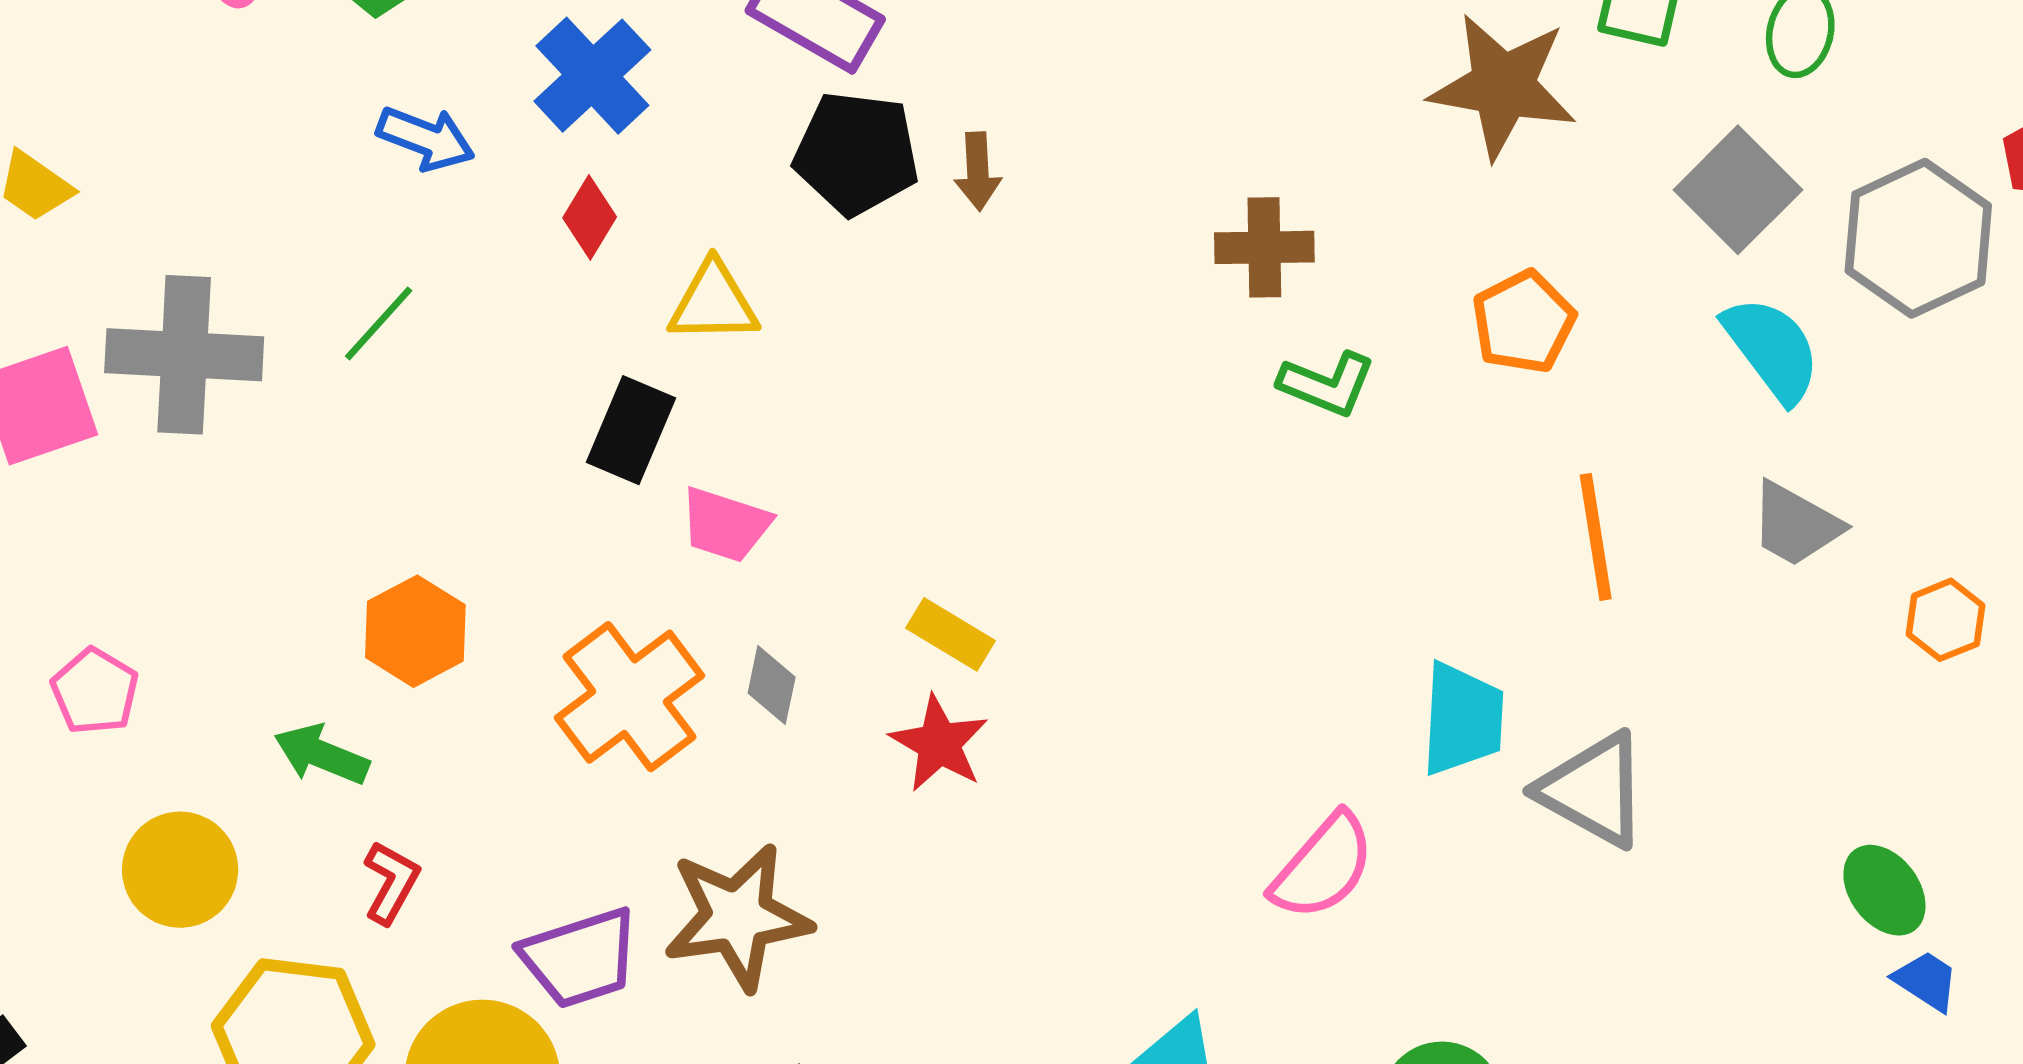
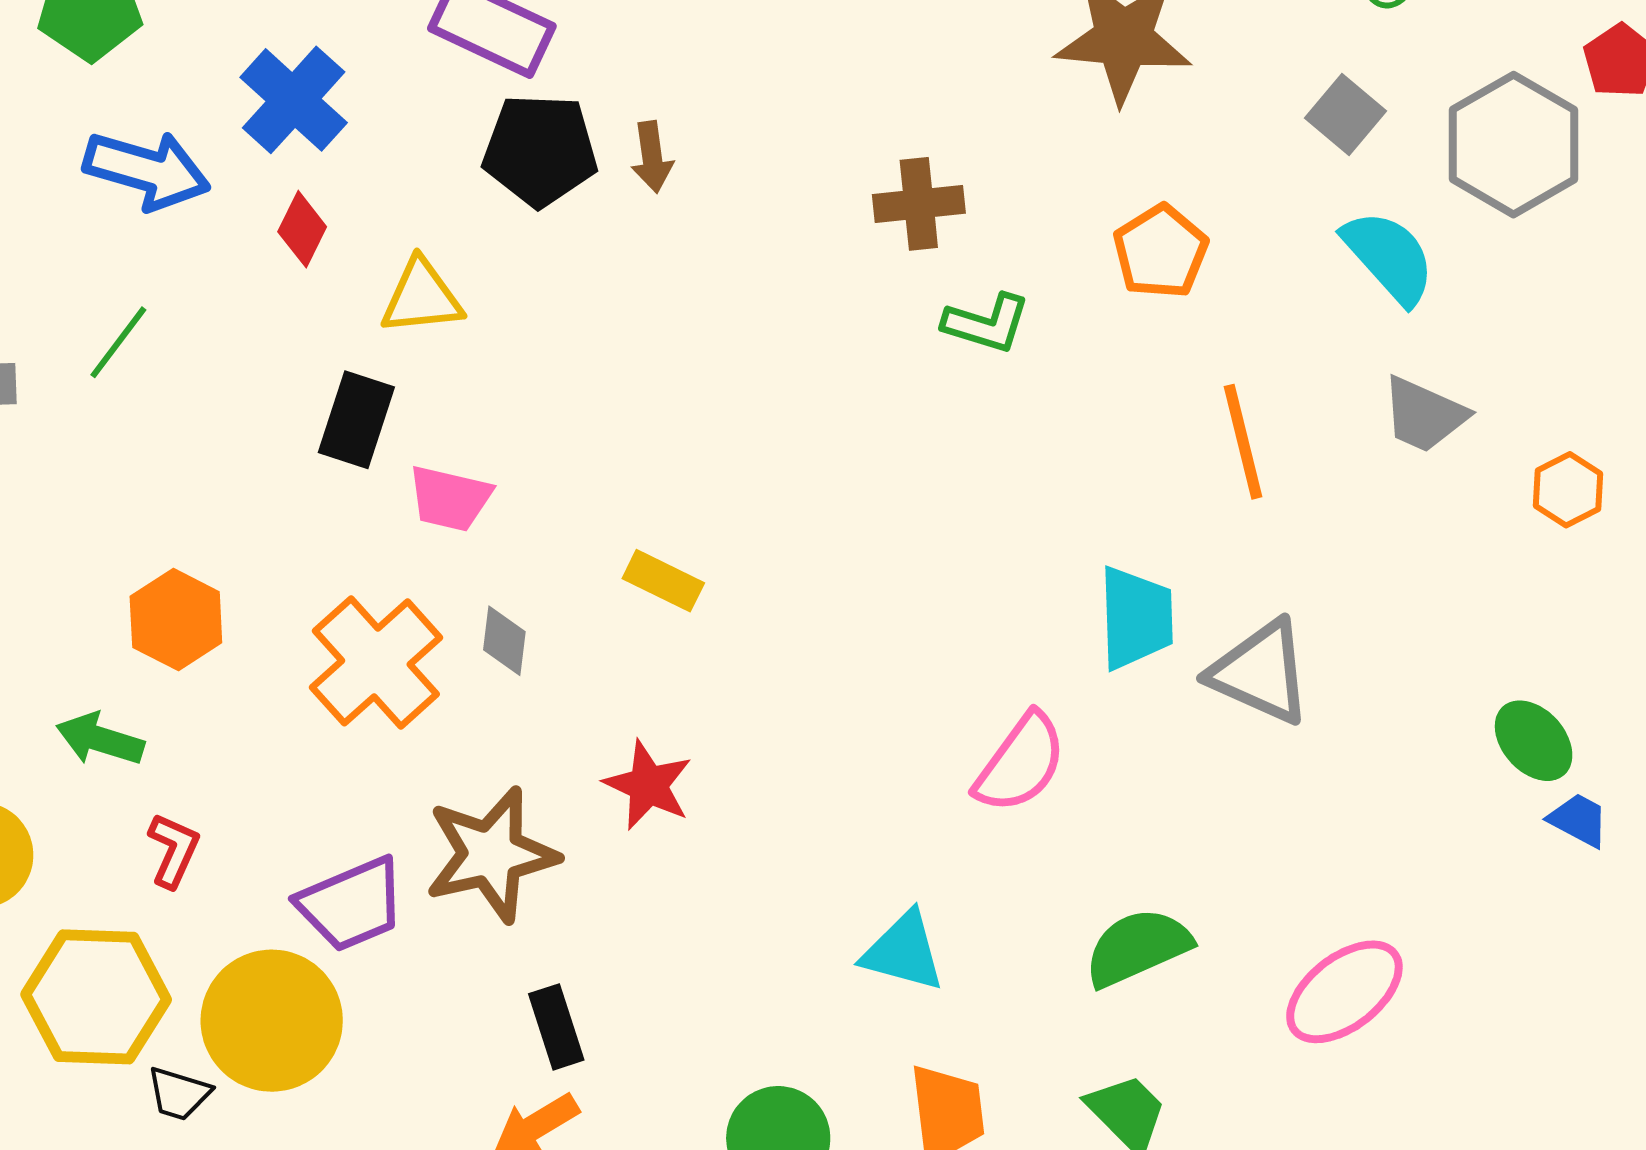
blue arrow: (426, 138) -> (147, 170), size x1.4
gray square: (1738, 190) -> (1345, 114), size x0.7
red star: (939, 743) -> (648, 785), moved

